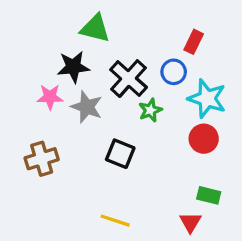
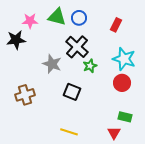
black star: (73, 67) -> (16, 40), moved
blue circle: (174, 72) -> (79, 18), moved
pink star: (50, 97) -> (30, 21), moved

